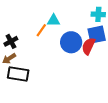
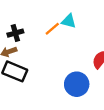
blue circle: (71, 42) -> (77, 84), moved

